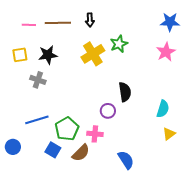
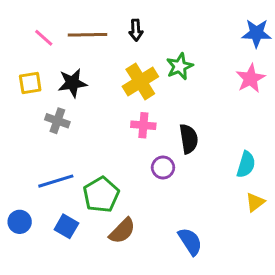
pink line: (29, 25) -> (44, 38), turned 40
pink cross: (95, 134) -> (143, 125), moved
blue square: (53, 150) -> (66, 226), moved

